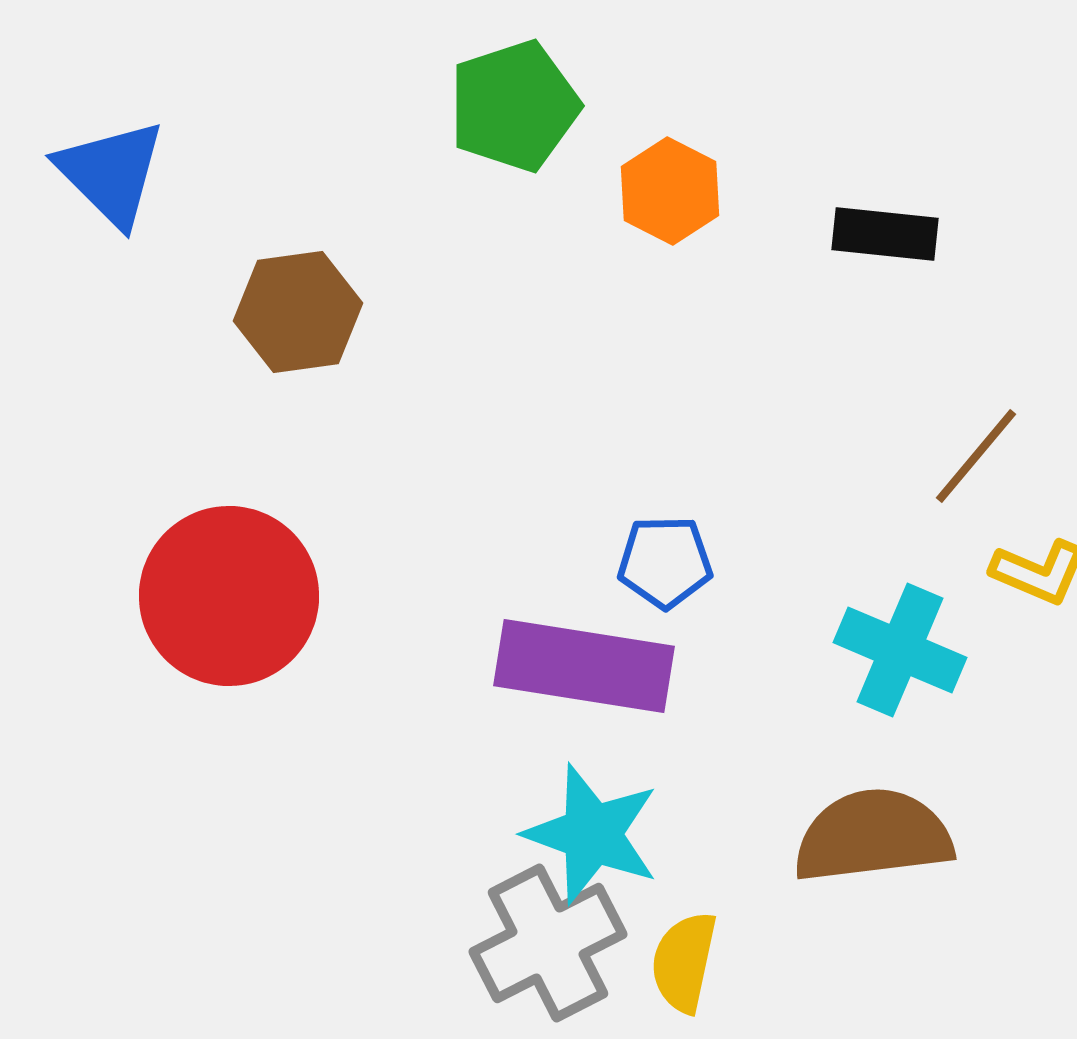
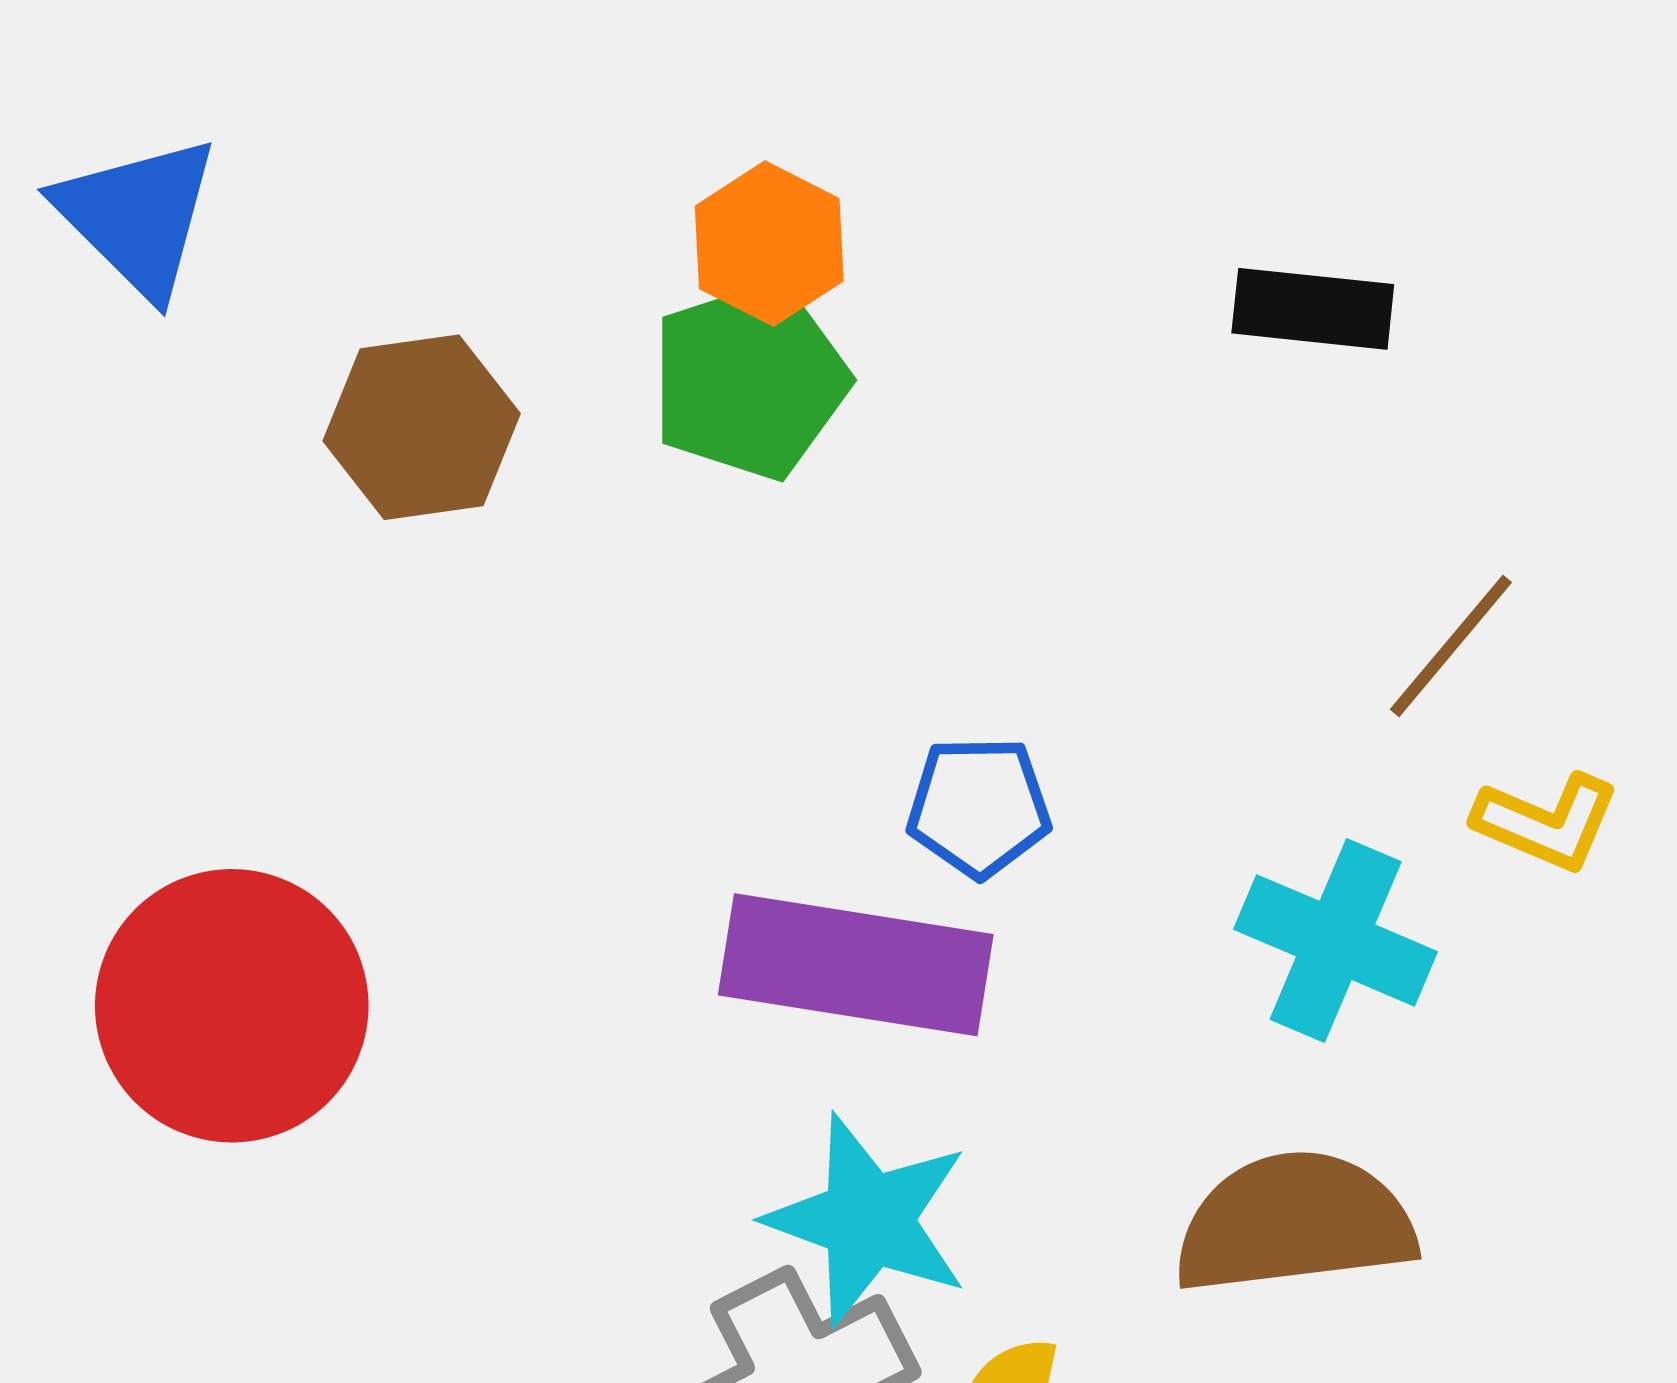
green pentagon: (514, 106) -> (750, 380), moved
orange hexagon: (670, 191) -> (769, 244), moved
red circle: (229, 596) -> (232, 1006), moved

